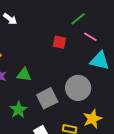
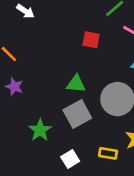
green triangle: (24, 75) -> (76, 84), moved

